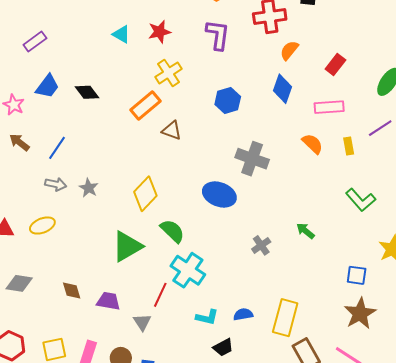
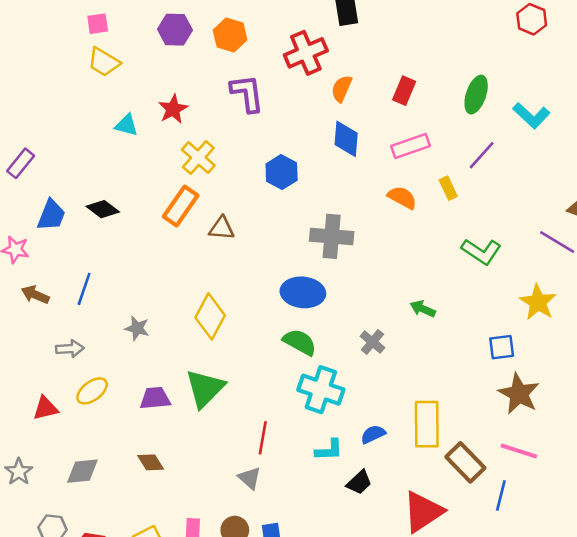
gray arrow: (56, 184) -> (70, 349), moved
green semicircle: (172, 231) -> (300, 342), moved
cyan cross: (188, 270) -> (321, 390), moved
purple trapezoid: (108, 301) -> (155, 398), moved

